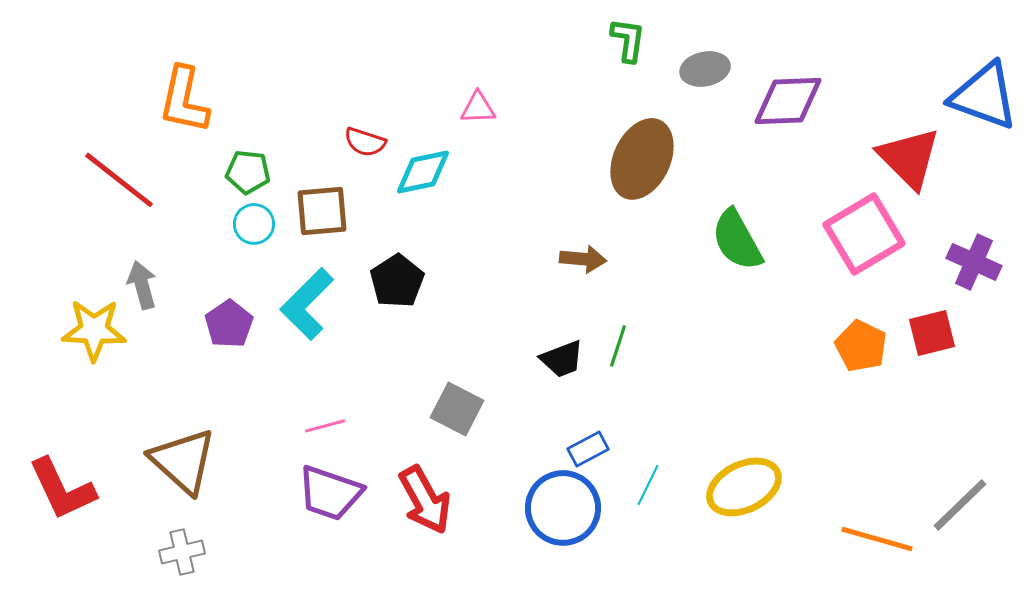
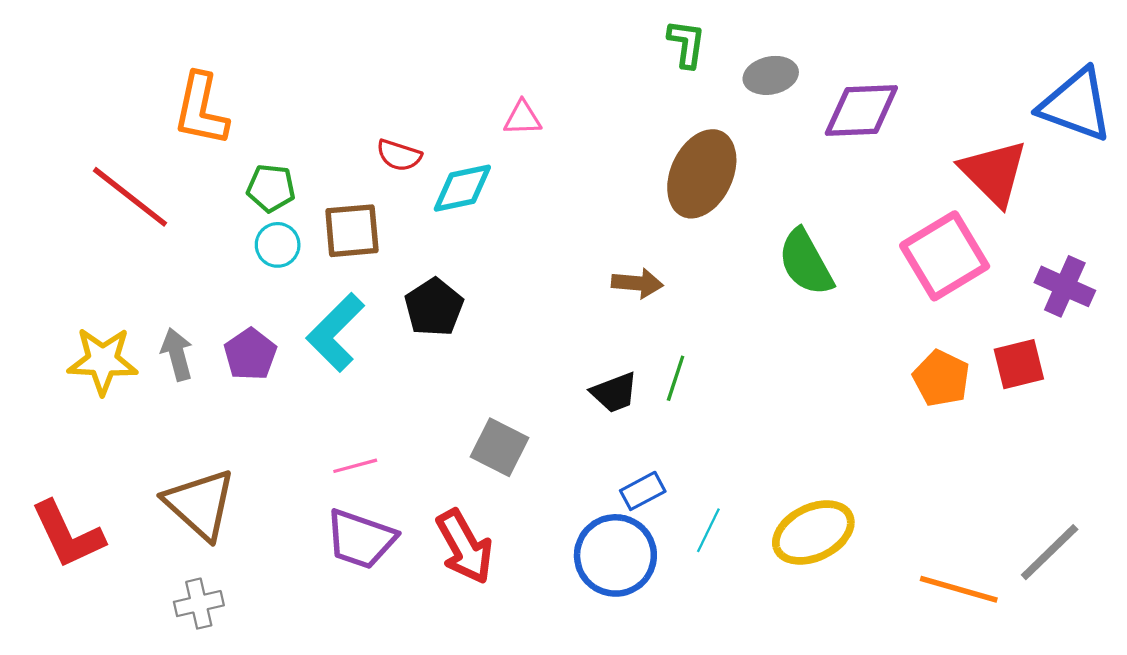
gray arrow: (142, 285) -> (177, 354), moved

